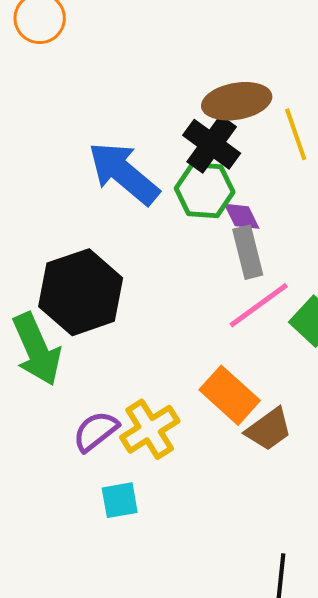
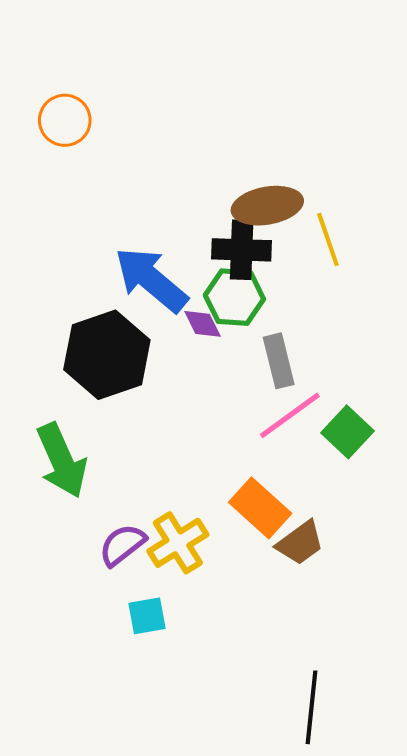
black cross: (212, 144) -> (242, 250), turned -34
purple diamond: (242, 216) -> (203, 324), moved
black hexagon: (81, 292) -> (107, 355), moved

